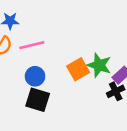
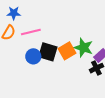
black square: (38, 100) -> (48, 52), moved

